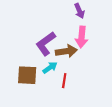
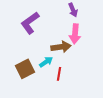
purple L-shape: (46, 44) -> (30, 23), moved
brown square: (27, 75) -> (25, 69), turned -30

